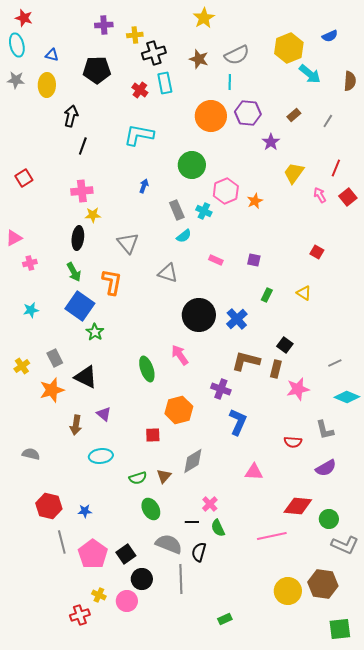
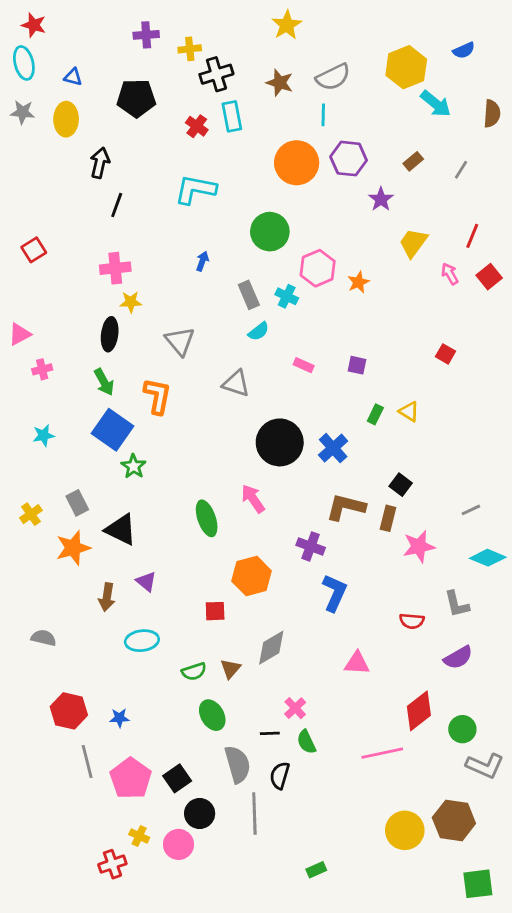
yellow triangle: (304, 293) -> (409, 412), moved
red diamond: (298, 506) -> (419, 711), turned -44
gray semicircle: (169, 544) -> (238, 764), turned 52

